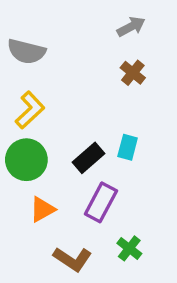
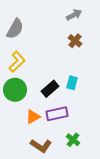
gray semicircle: (26, 51) -> (15, 29), turned -75
purple rectangle: (101, 202) -> (57, 114), turned 50
orange triangle: (42, 209) -> (33, 117), moved

